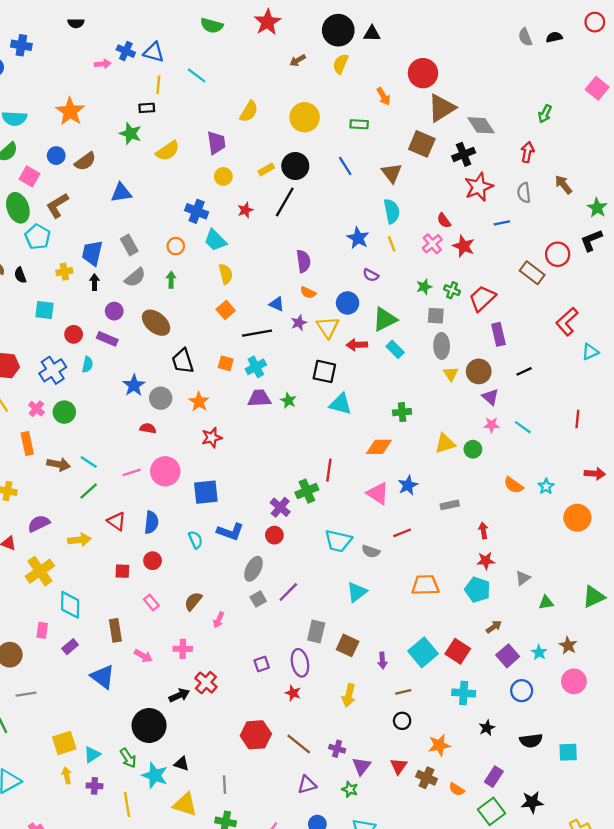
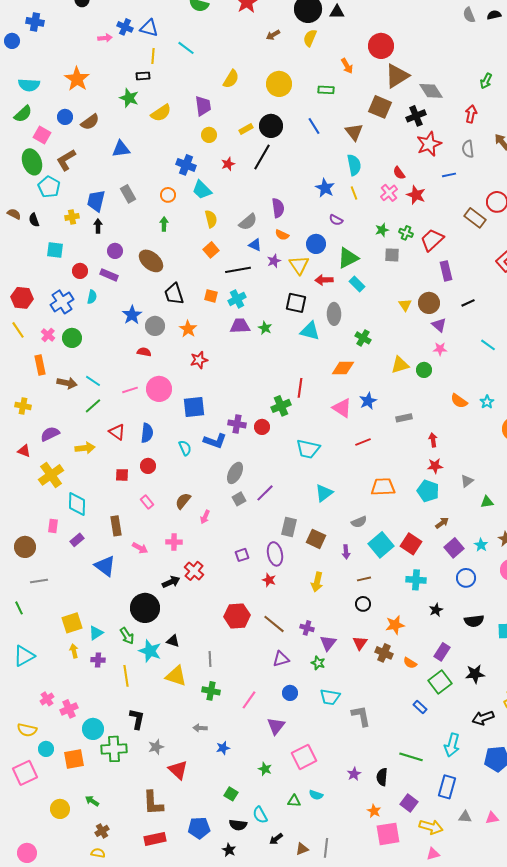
gray semicircle: (135, 277) -> (248, 222), moved
gray ellipse: (442, 346) -> (334, 314), moved
green cross: (402, 412) -> (363, 338), turned 35
cyan line: (523, 427) -> (488, 345), moved
purple cross: (280, 507) -> (237, 424), moved, turned -30
red circle: (274, 535) -> (262, 427), moved
gray semicircle: (371, 551) -> (359, 522), moved, turned -42

